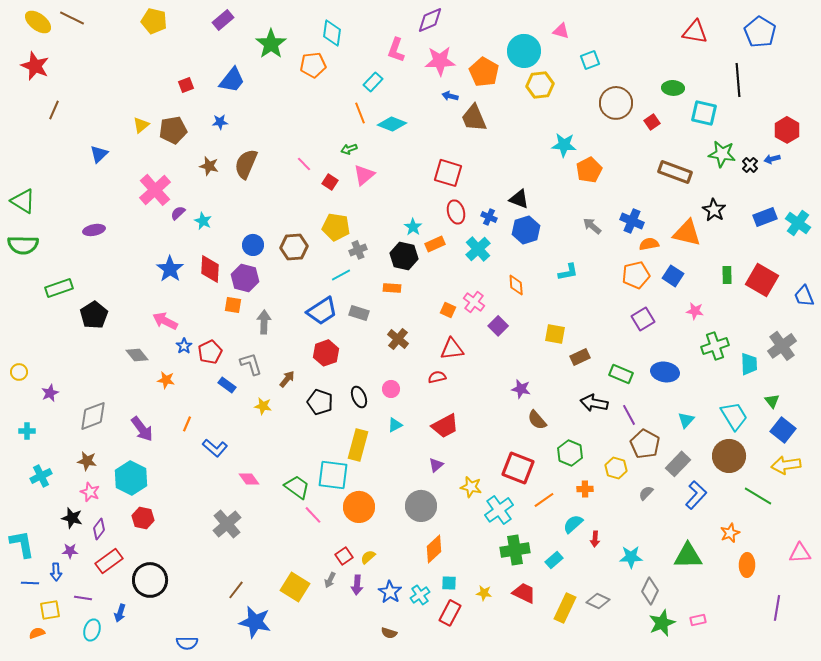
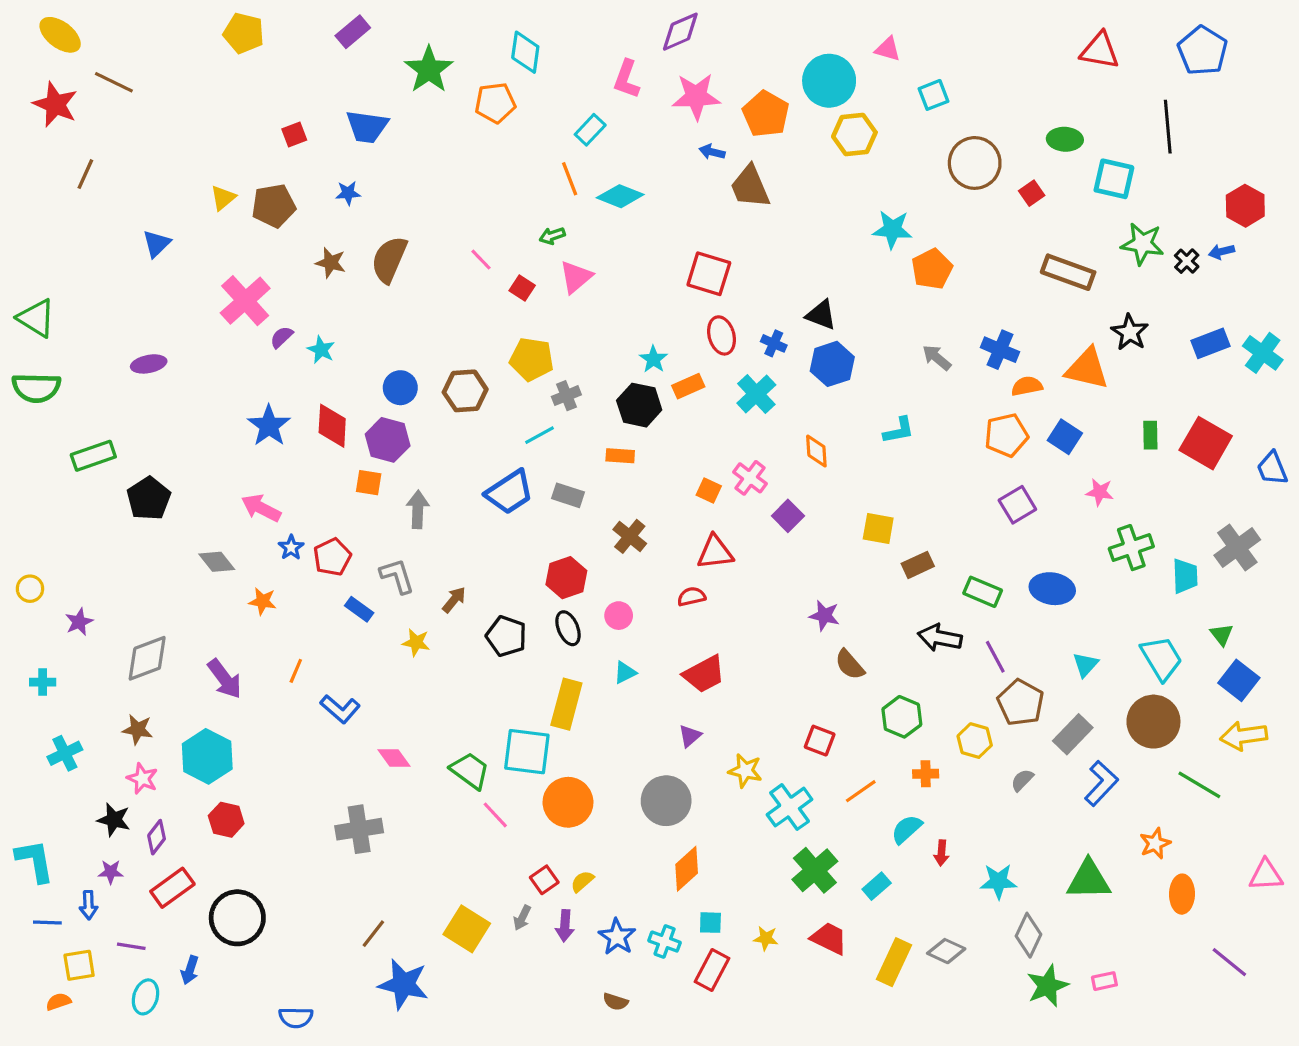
brown line: (72, 18) -> (114, 82), moved
blue trapezoid: (232, 80) -> (367, 127), turned 60
red hexagon: (326, 353) -> (566, 578), moved
red square: (518, 468) -> (820, 741), size x0.6
gray cross: (227, 524) -> (359, 829), turned 32
green cross: (515, 550) -> (815, 870), turned -32
cyan cross: (420, 595) -> (665, 942), turned -36
purple line: (777, 608) -> (1229, 962), turned -60

